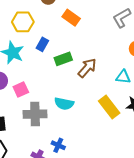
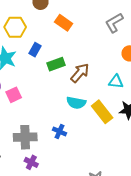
cyan semicircle: (64, 104) -> (76, 103), moved
gray cross: (35, 114) -> (25, 137), moved
blue cross: (58, 145) -> (59, 131), moved

